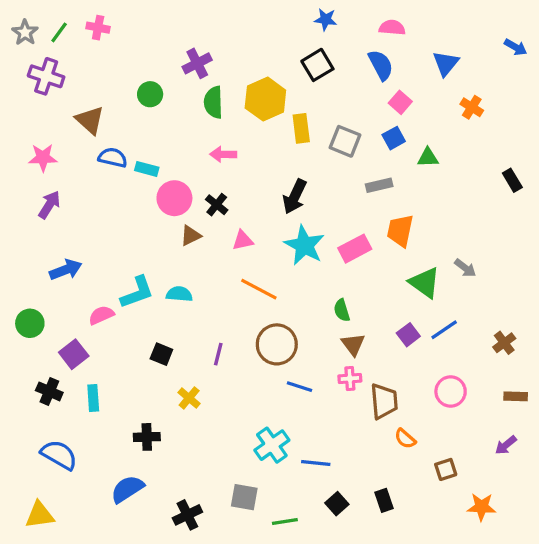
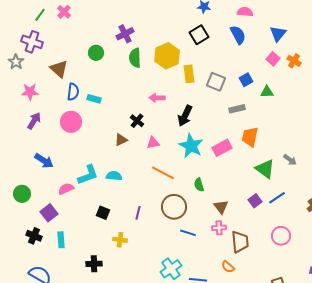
pink cross: (98, 28) -> (64, 12), turned 32
gray star: (25, 32) -> (16, 62), moved
pink square: (400, 102) -> (273, 59), moved
pink arrow: (223, 154) -> (157, 98), moved
blue semicircle: (113, 158) -> (73, 92), turned 84
pink circle: (174, 198) -> (71, 122), moved
blue arrow: (66, 270) -> (44, 161), turned 54
green semicircle: (342, 310) -> (199, 185), moved
yellow cross: (189, 398) -> (120, 240), turned -32
orange semicircle: (405, 439) -> (228, 267), moved

